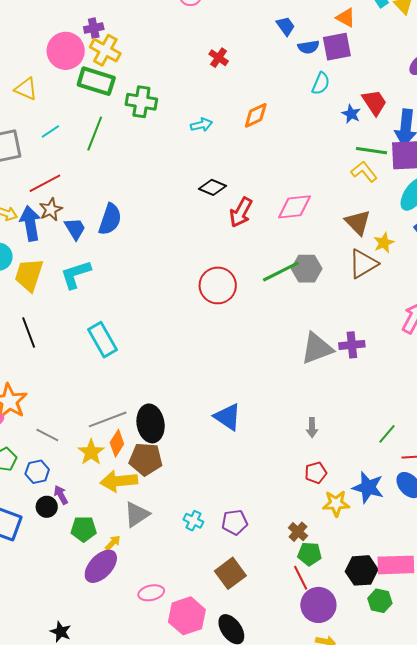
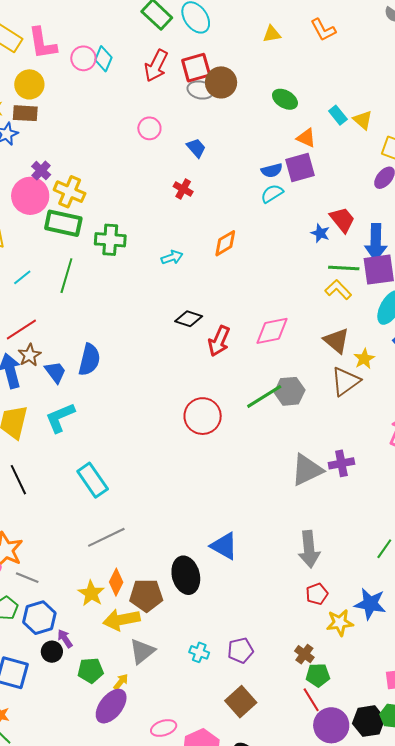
blue trapezoid: (286, 26) -> (196, 148), moved
purple cross: (94, 28) -> (41, 171), moved, turned -30
cyan semicircle: (321, 83) -> (272, 194), moved, turned -140
gray line: (108, 419) -> (106, 537), moved
black ellipse: (151, 423) -> (186, 575), moved
gray arrow: (312, 428) -> (309, 549), size x1.8
gray line: (47, 435) -> (27, 578), moved
blue hexagon: (37, 472) -> (39, 618), size x1.4
black hexagon: (362, 570) -> (369, 721), moved

